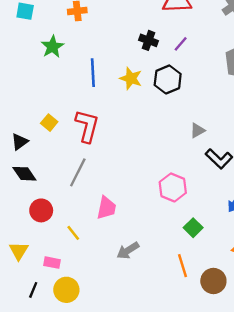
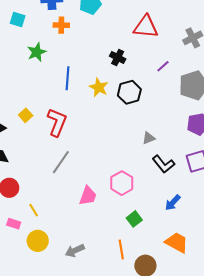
purple line: (181, 44) -> (163, 66), moved
gray line: (78, 172) -> (61, 162), moved
pink trapezoid: (106, 208) -> (88, 196), moved
gray arrow: (128, 250) -> (75, 251), moved
pink rectangle: (52, 263) -> (14, 224), moved
yellow circle: (66, 290) -> (38, 241), moved

